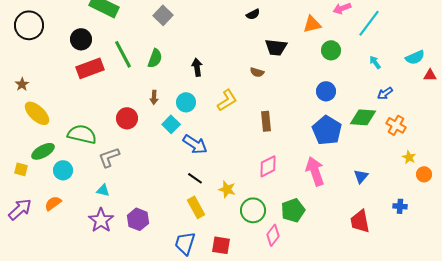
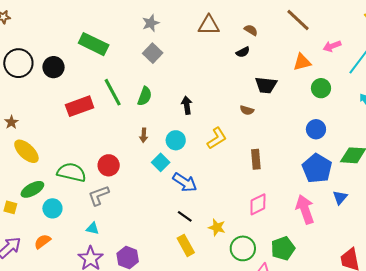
black circle: (81, 39) -> (53, 67), moved
red circle: (127, 118) -> (109, 165), moved
blue triangle: (361, 176) -> (340, 197), moved

